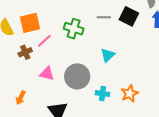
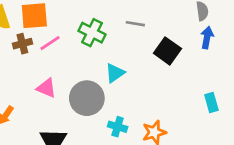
black square: (129, 16) -> (167, 51), moved
brown cross: (25, 52) -> (22, 44), moved
cyan triangle: (108, 55) -> (115, 73), moved

